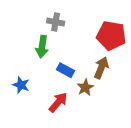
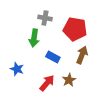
red pentagon: (111, 36) -> (75, 29), moved
brown star: (85, 87) -> (69, 80), moved

